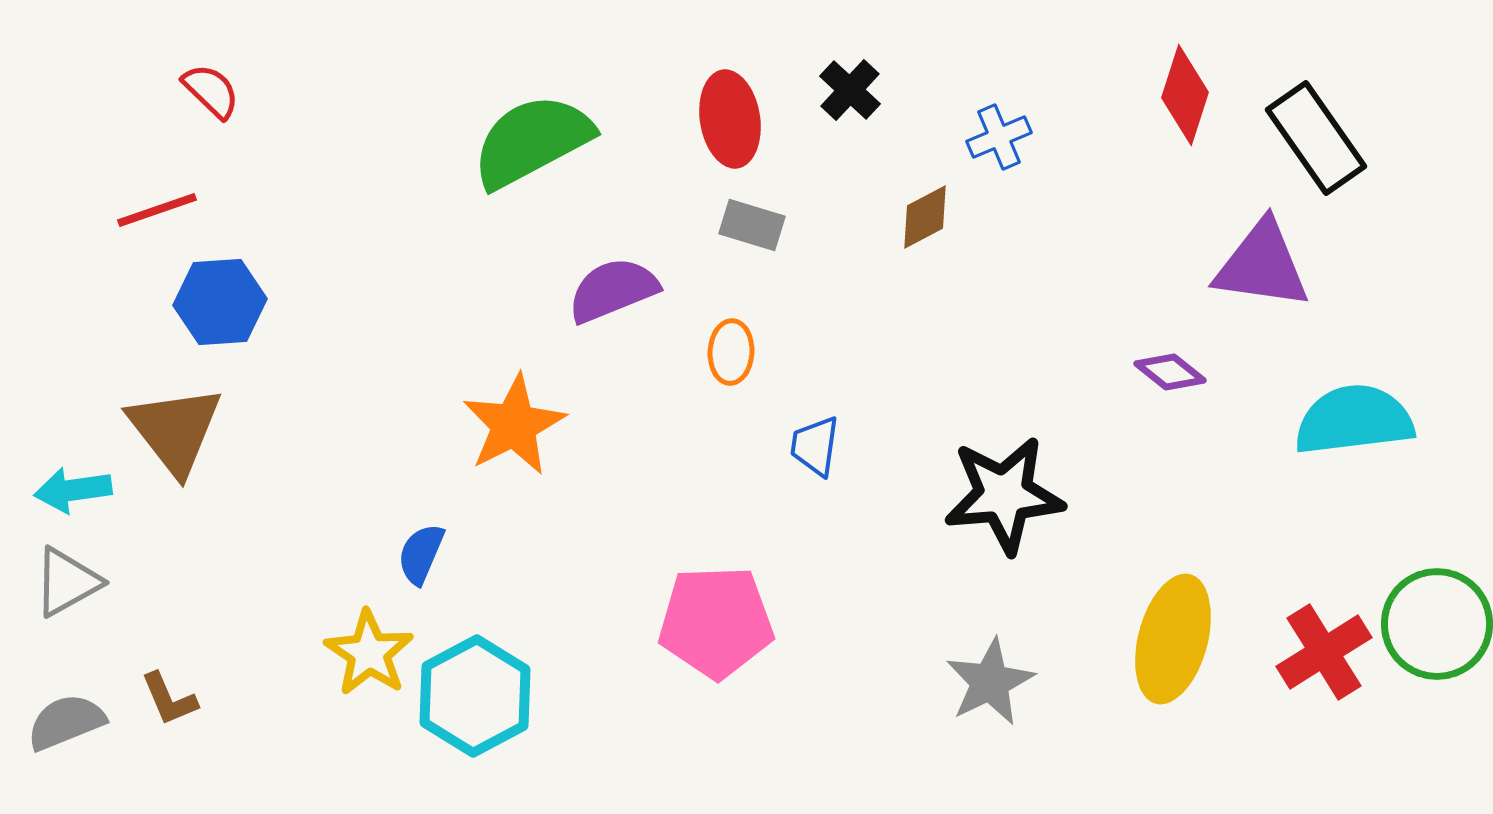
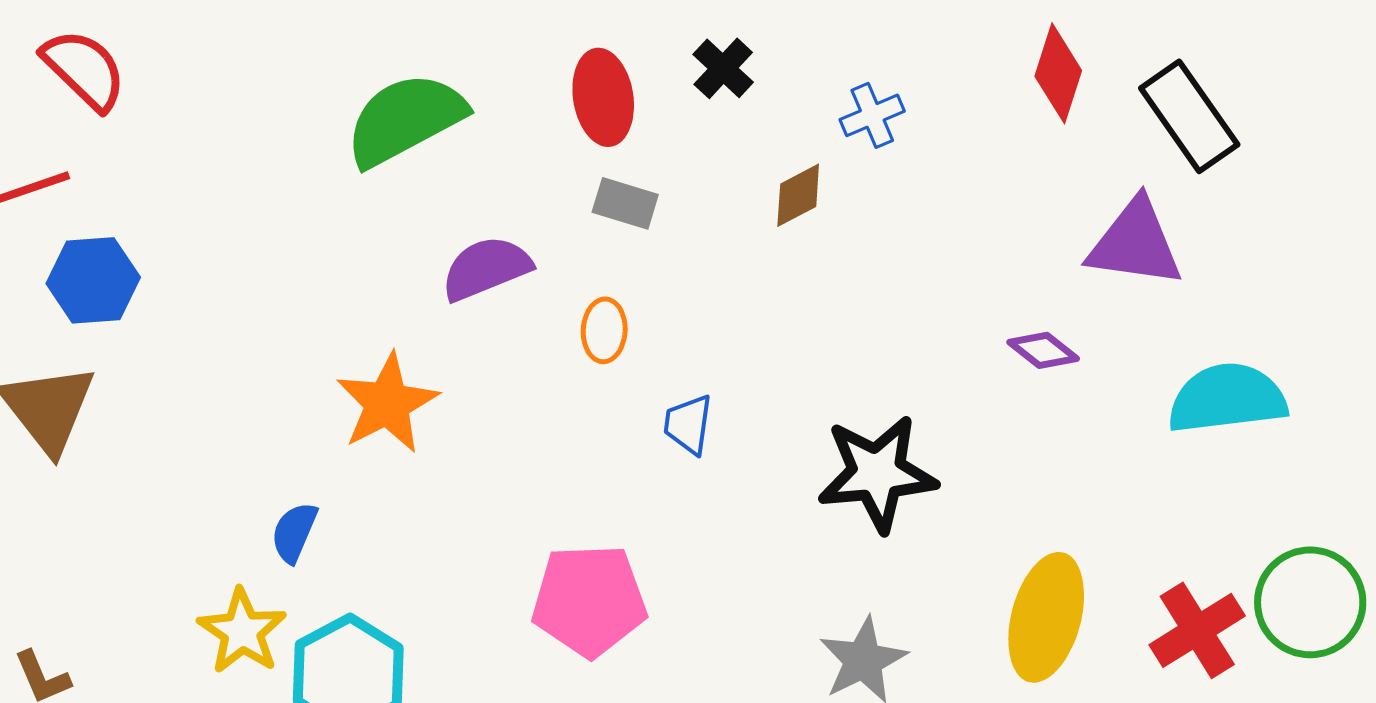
red semicircle: (211, 91) -> (84, 69), size x1.5

